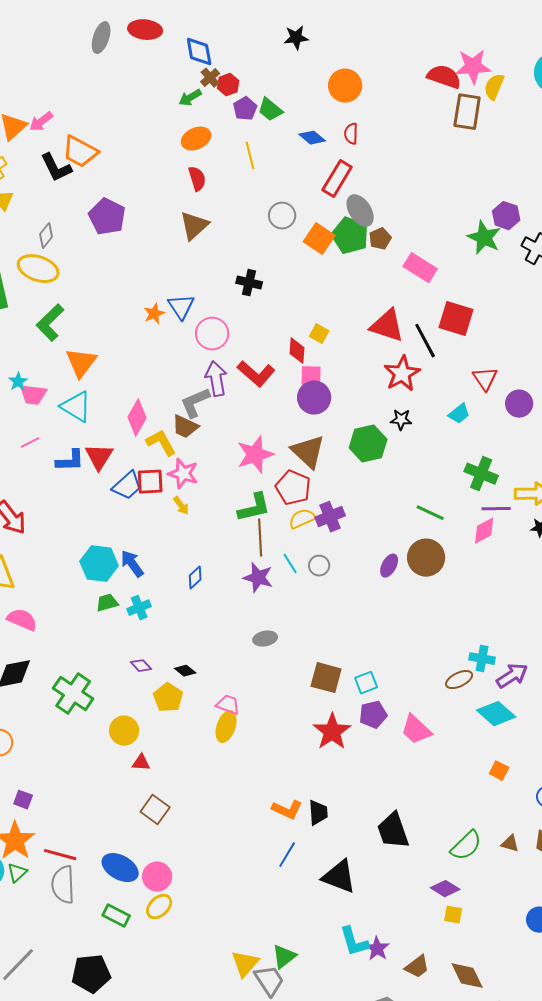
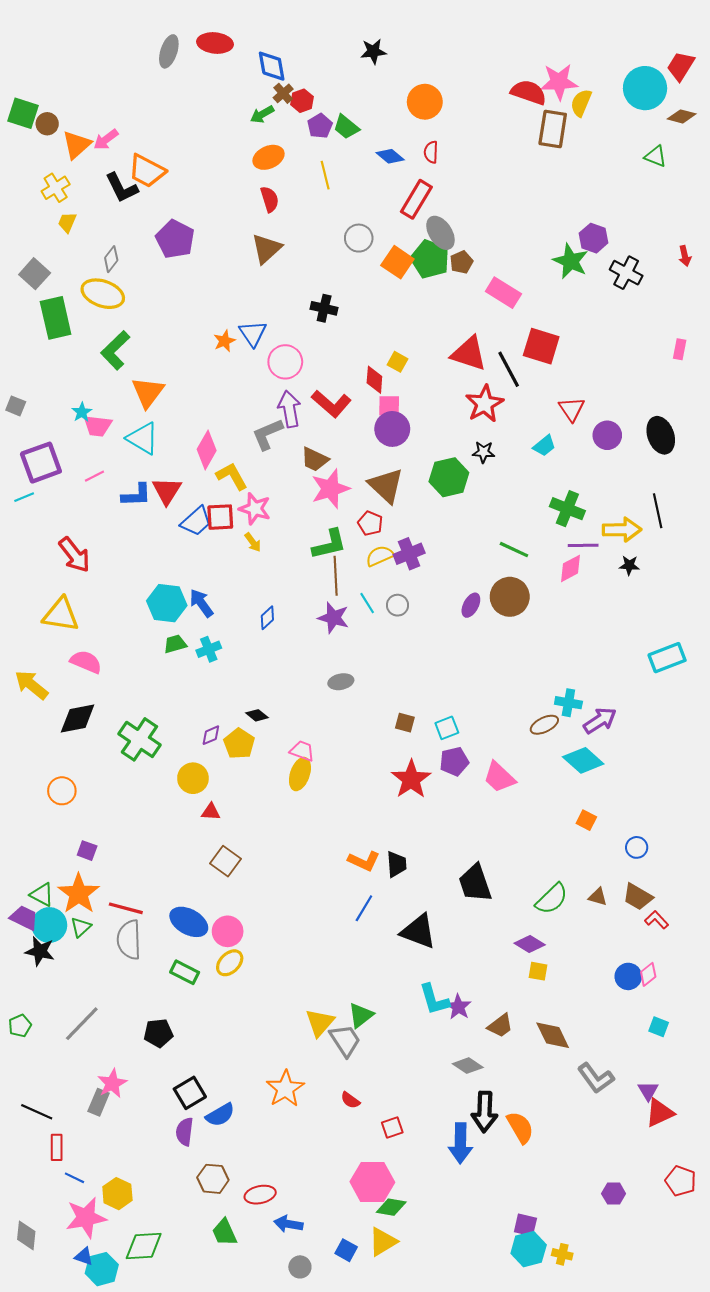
brown trapezoid: (185, 427) -> (315, 459), moved
red pentagon: (293, 488) -> (370, 523), size x0.7
purple diamond: (141, 666) -> (211, 735), moved, turned -70
brown square: (326, 678) -> (405, 723), size x0.6
black pentagon: (91, 974) -> (158, 1033), size x0.7

